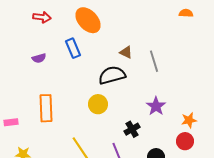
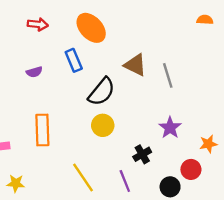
brown triangle: (126, 52) -> (135, 65), size x1.5
black semicircle: (112, 75) -> (102, 92), moved, turned 144
red circle: (185, 141) -> (191, 169), moved

